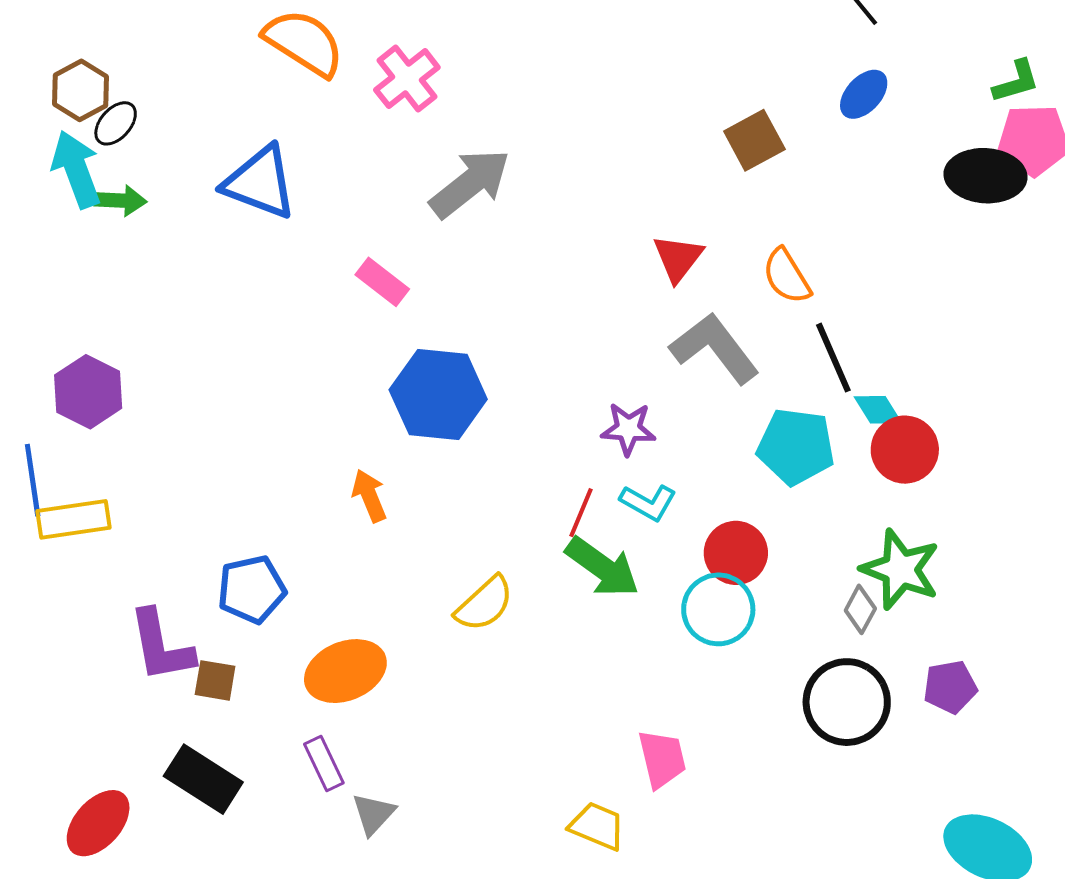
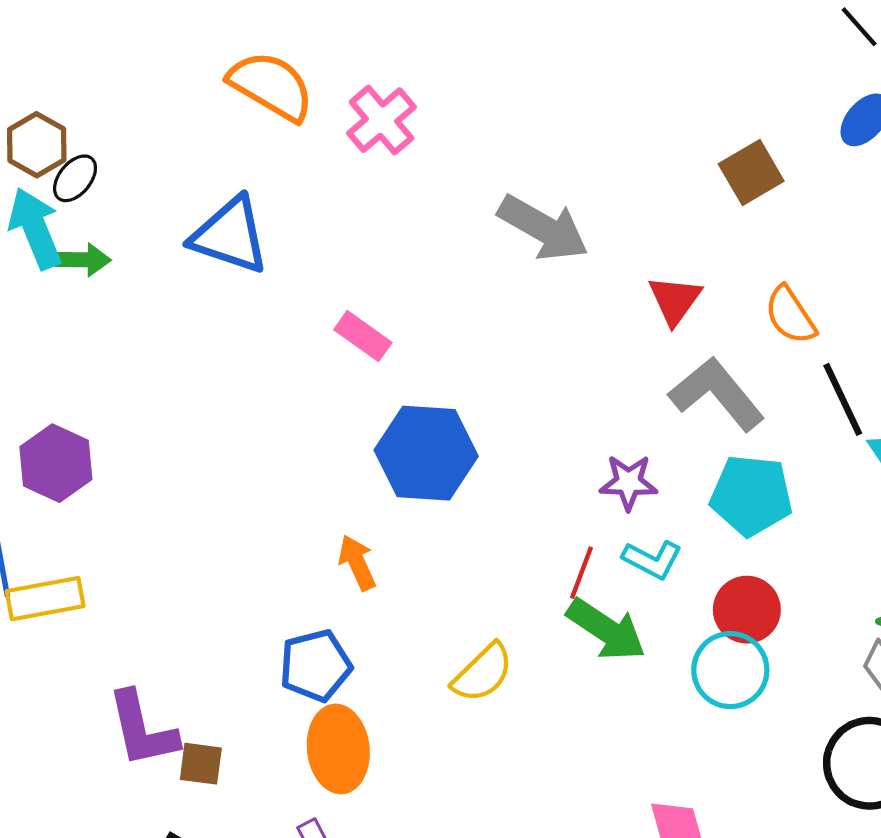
gray arrow: (470, 183) -> (543, 228), moved, turned 70
cyan pentagon: (796, 447) -> (751, 495), moved
blue pentagon: (252, 589) -> (315, 666), moved
orange ellipse: (345, 671) -> (338, 749), turned -72

